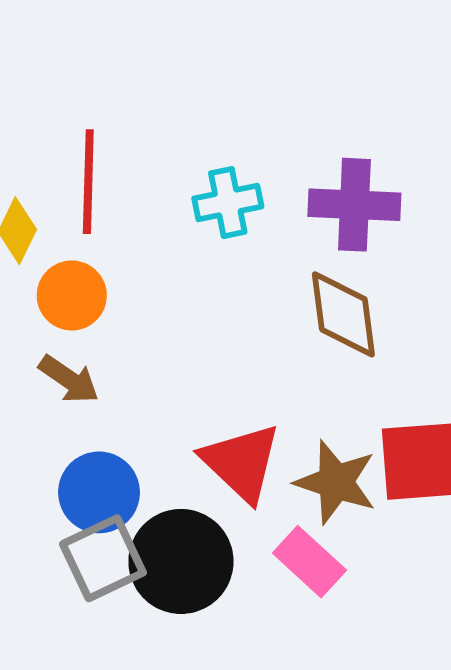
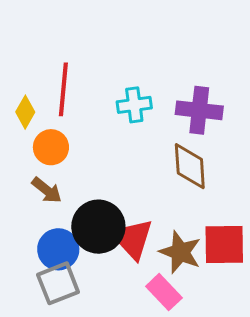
black circle: (181, 561) -> (98, 227), moved

